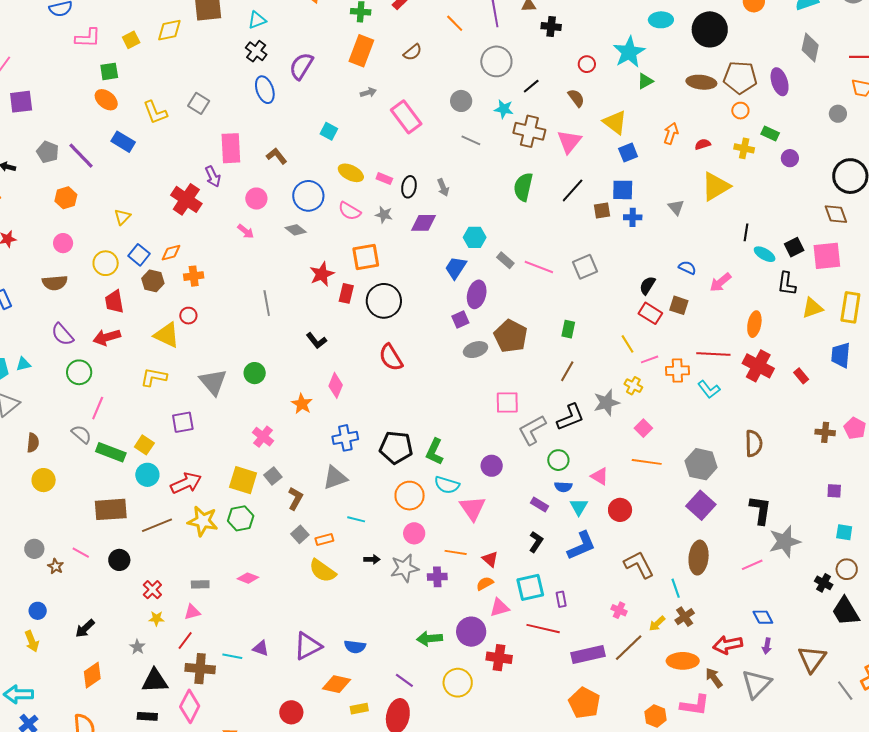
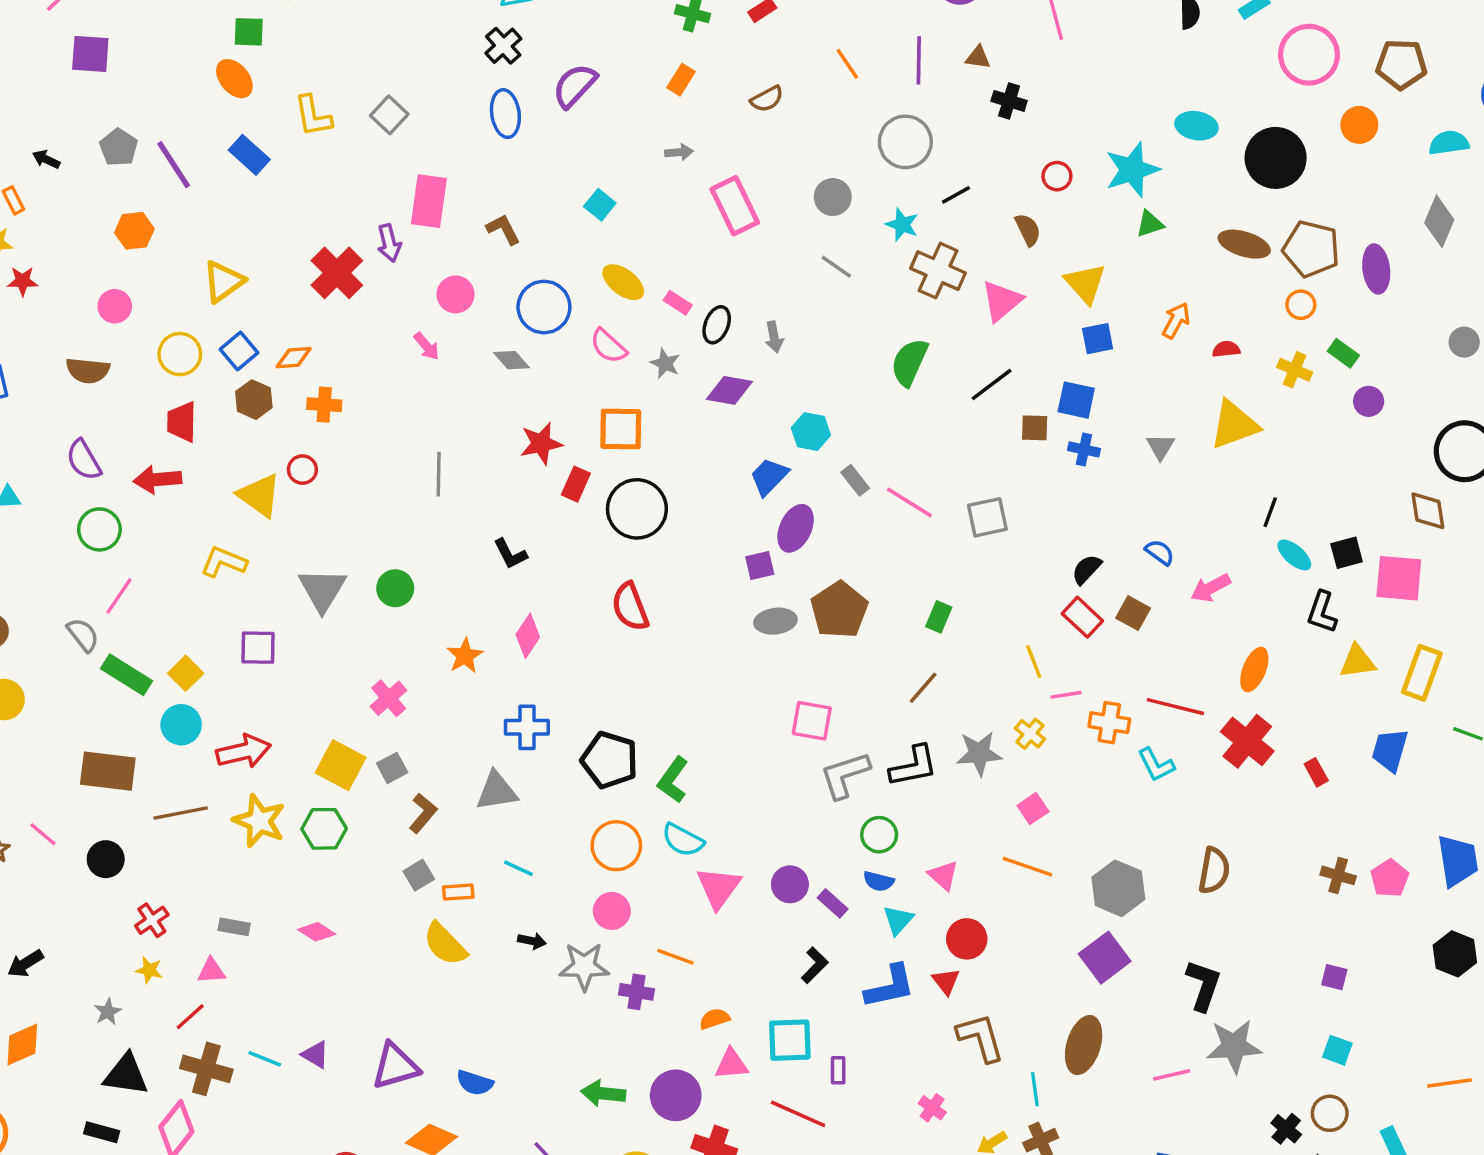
orange rectangle: (361, 51) -> (681, 80), size x0.6
yellow triangle: (122, 217) -> (223, 281), size x1.5
purple circle: (492, 466) -> (790, 884), moved
red triangle: (490, 559) -> (946, 981), moved

